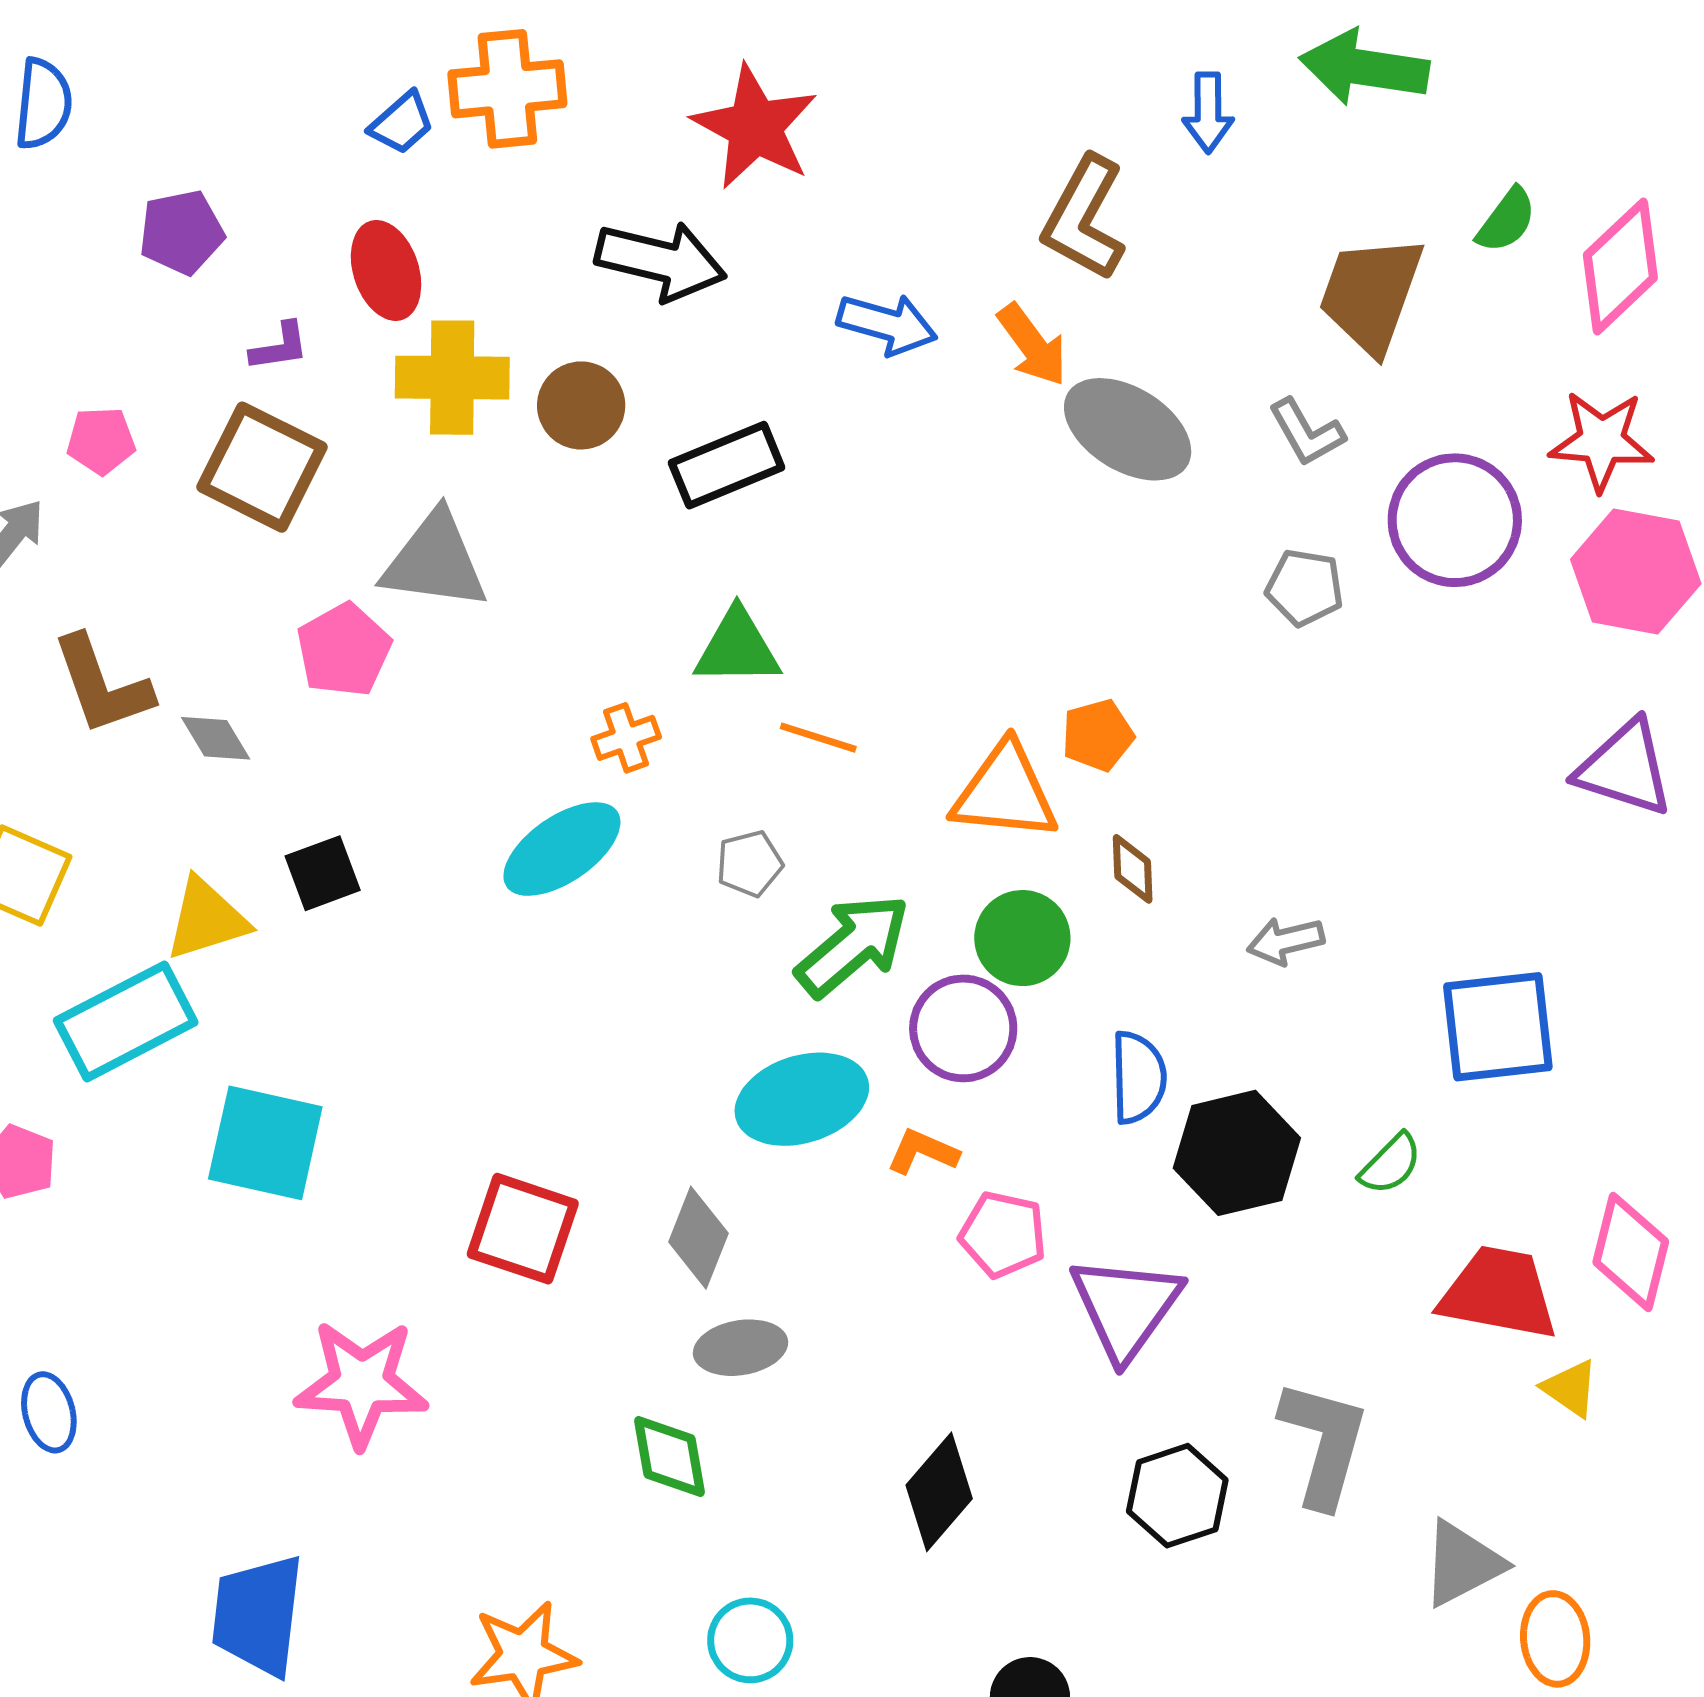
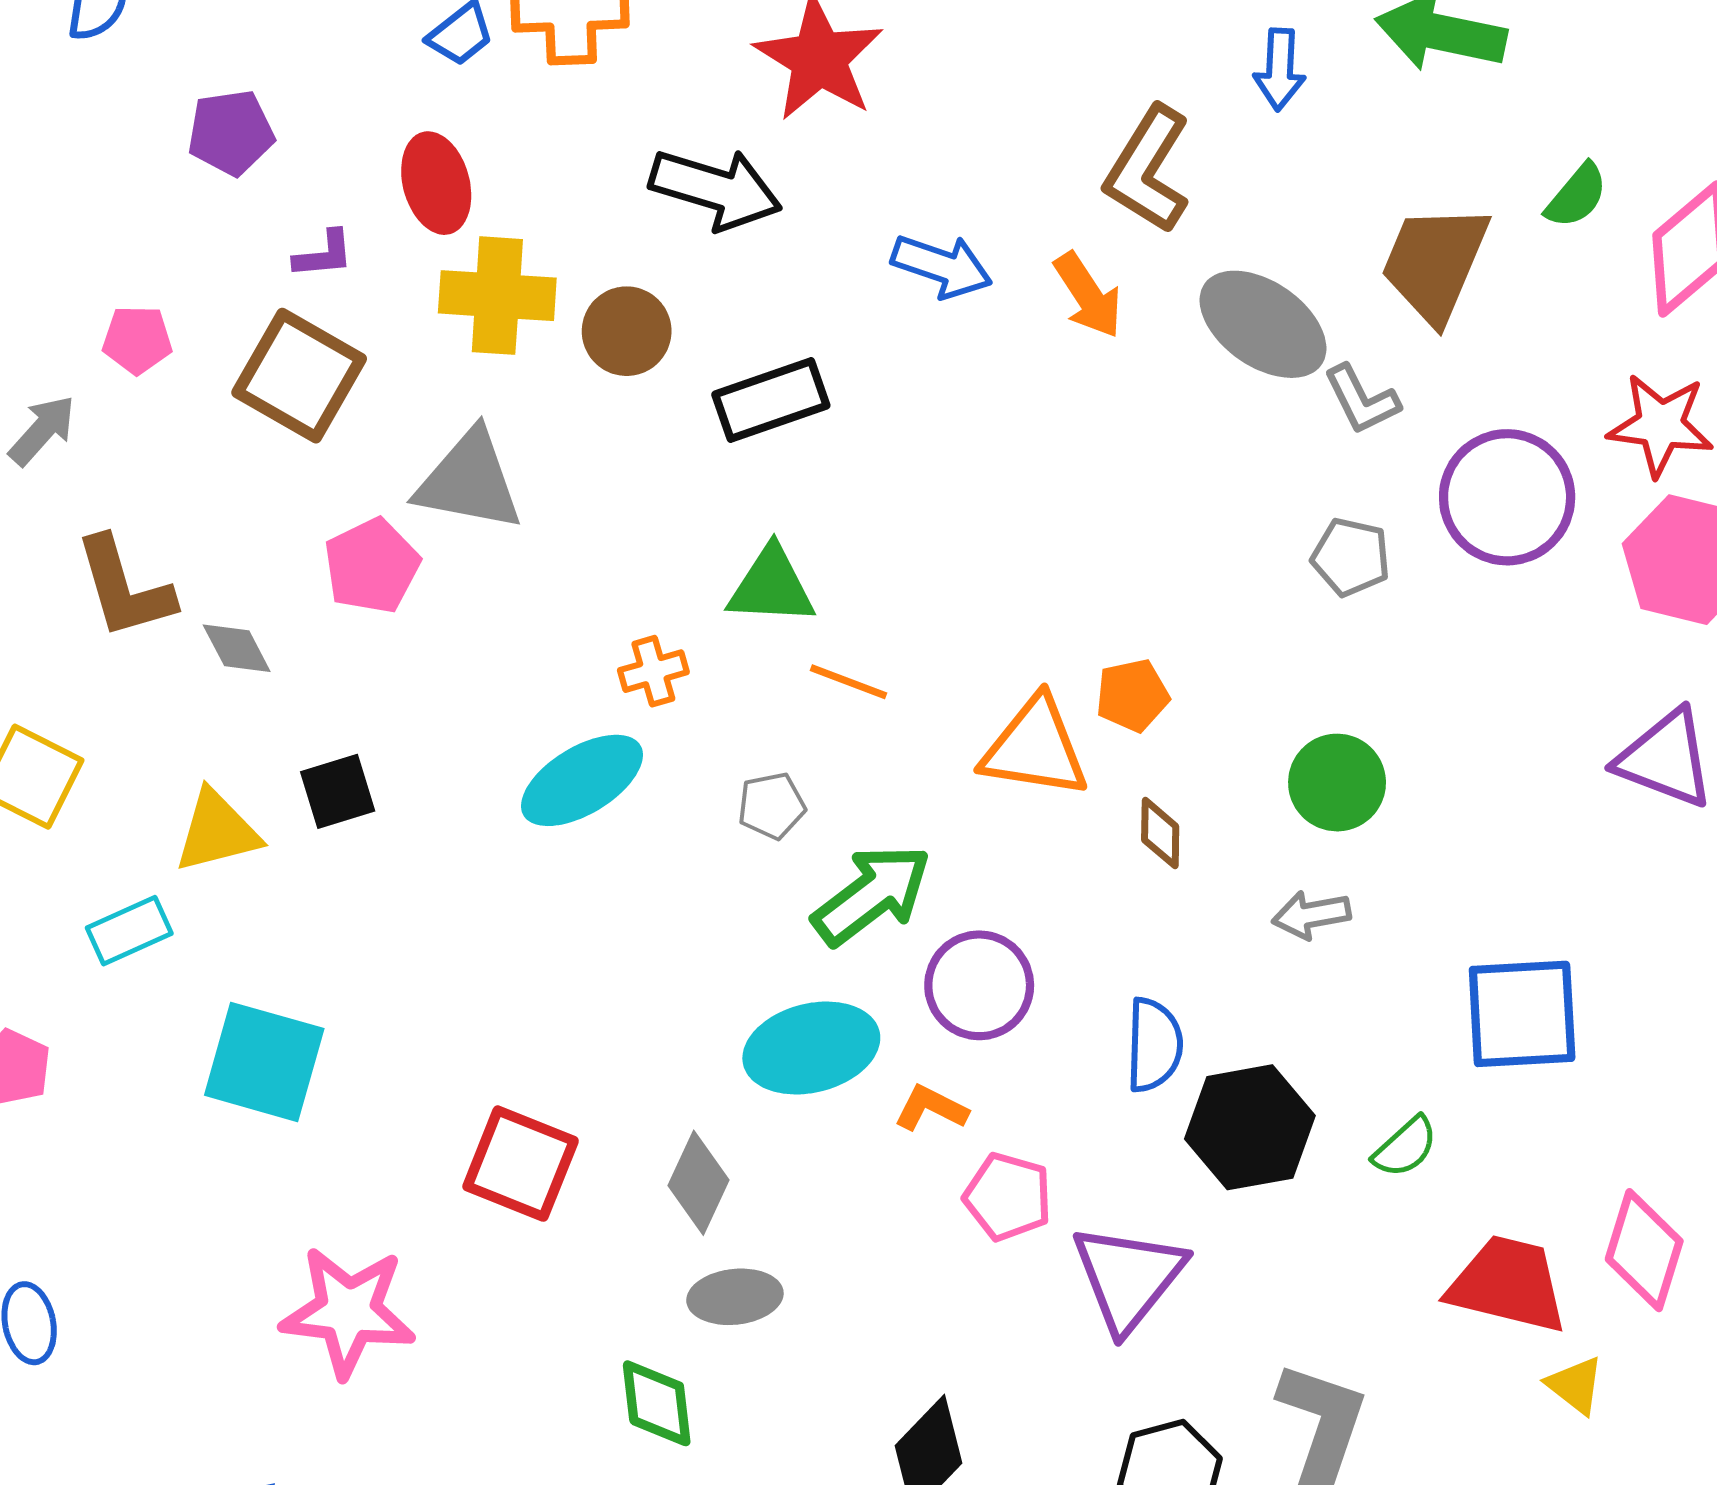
gray ellipse: (1128, 429) -> (1263, 324), moved
green circle: (1022, 938) -> (1337, 783), moved
cyan rectangle: (126, 1021) -> (129, 931), size x0.6

